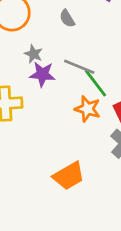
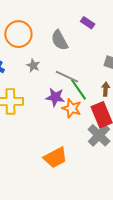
gray semicircle: (67, 18) -> (60, 40), size x1.5
purple star: (42, 74) -> (55, 97), moved

